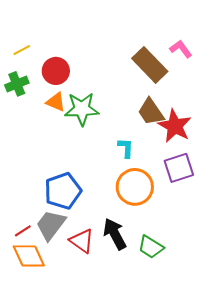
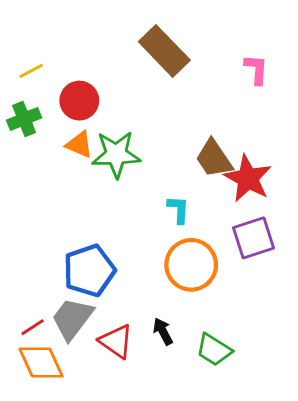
pink L-shape: (181, 49) -> (256, 69), turned 40
brown rectangle: (150, 65) -> (164, 51), moved
black arrow: (115, 234) -> (163, 331), size x0.6

